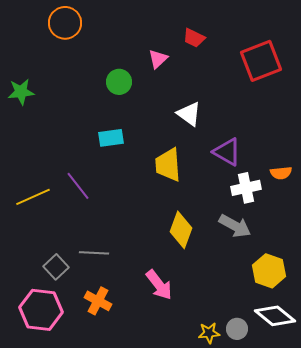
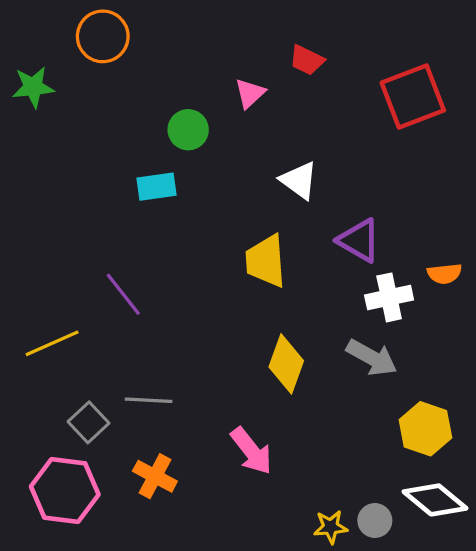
green star: (21, 92) -> (33, 87), moved
cyan rectangle: (111, 138) -> (157, 187), moved
yellow line: (33, 197) -> (52, 343), moved

